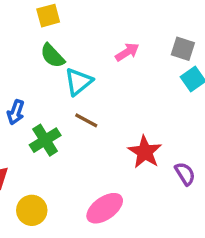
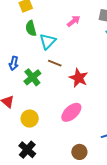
green semicircle: (52, 56) -> (31, 28), turned 35
red star: (145, 152) -> (79, 78), moved

